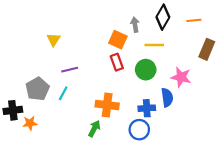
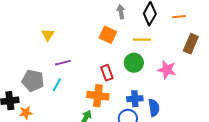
gray arrow: (135, 25) -> (121, 12), moved
red rectangle: (117, 62) -> (107, 73), moved
gray pentagon: (37, 89) -> (33, 81), turned -30
blue semicircle: (167, 97) -> (154, 108), moved

